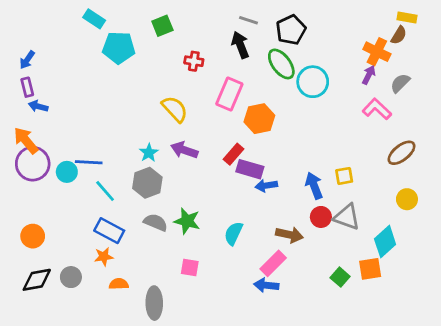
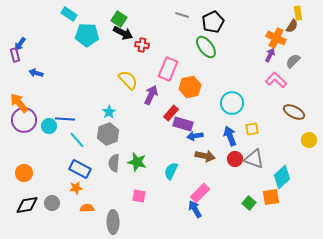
yellow rectangle: (407, 18) -> (298, 13), turned 72
green square: (162, 26) -> (119, 19), turned -35
black arrow: (240, 45) -> (123, 33), moved, turned 138
cyan circle: (313, 82) -> (232, 103), moved
purple rectangle: (27, 87) -> (15, 55), moved
blue arrow: (38, 106) -> (36, 73), moved
purple arrow: (184, 150) -> (151, 95), moved, turned 96
brown ellipse: (401, 153) -> (294, 112), turned 65
yellow circle: (407, 199) -> (309, 140), moved
gray semicircle: (156, 222) -> (114, 163), turned -108
brown arrow: (289, 235) -> (205, 156), moved
blue arrow: (266, 285) -> (195, 209), turned 54

